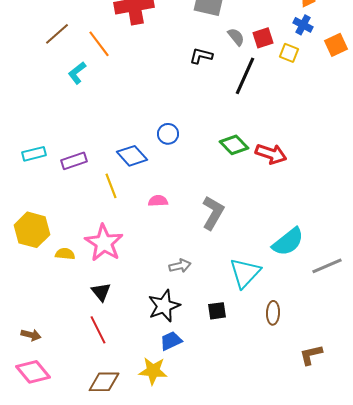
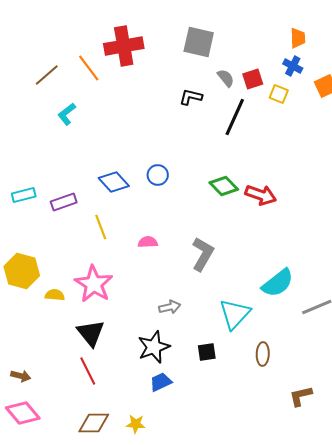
orange line: (99, 44) -> (89, 68), moved
blue diamond: (132, 156) -> (114, 182), moved
black triangle: (101, 292) -> (91, 333), size x1.4
yellow star: (153, 371) -> (136, 424), moved, size x0.7

